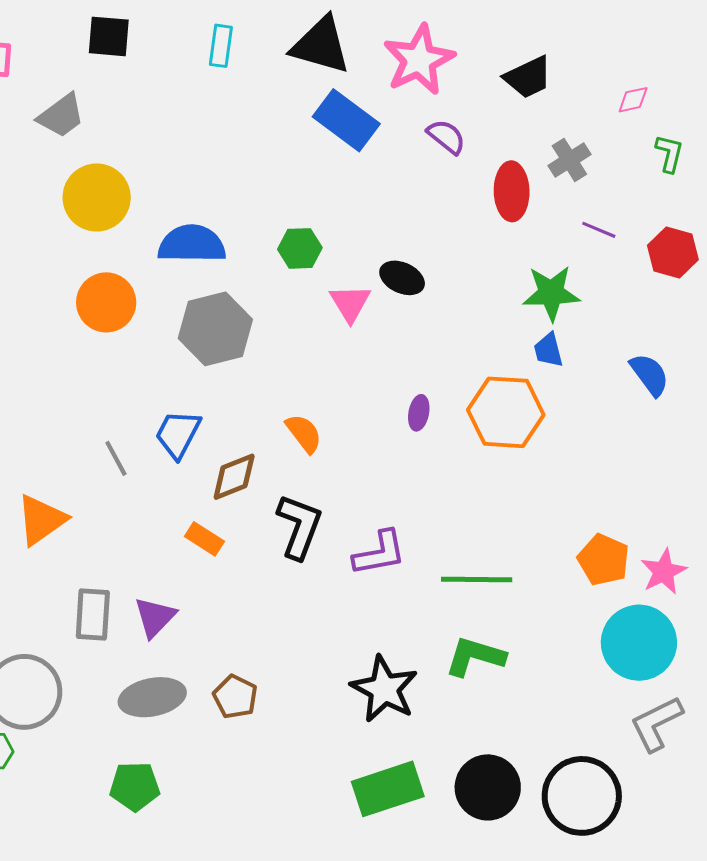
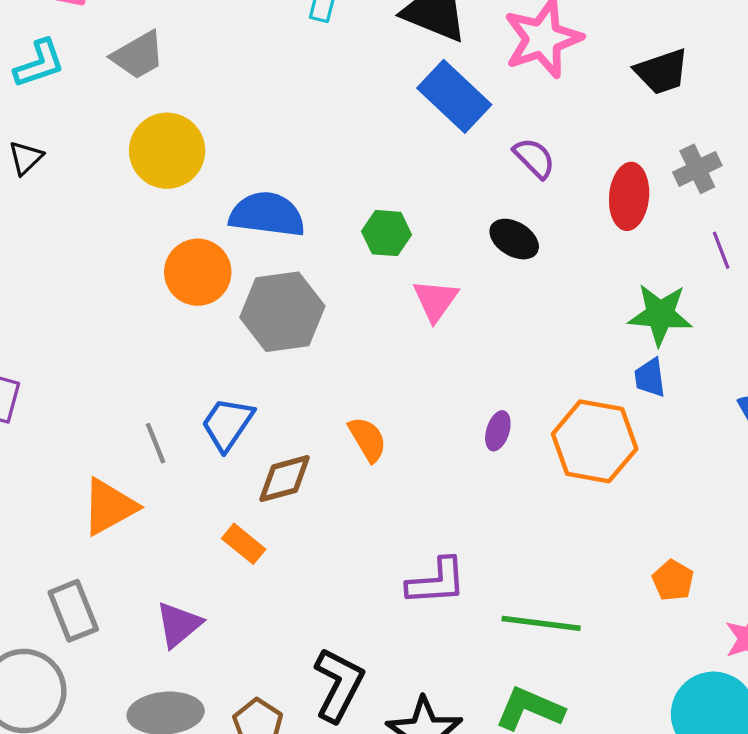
purple semicircle: (446, 137) -> (534, 158), moved
purple line: (599, 230) -> (721, 250), turned 40
black ellipse: (402, 278) -> (514, 239), moved
orange circle: (106, 302) -> (198, 272), moved
orange triangle: (41, 520) -> (109, 507), moved
black L-shape: (299, 526) -> (339, 685), moved
orange pentagon: (604, 560) -> (673, 580), moved, size x0.7
gray rectangle: (93, 615) -> (73, 611), moved, turned -32

